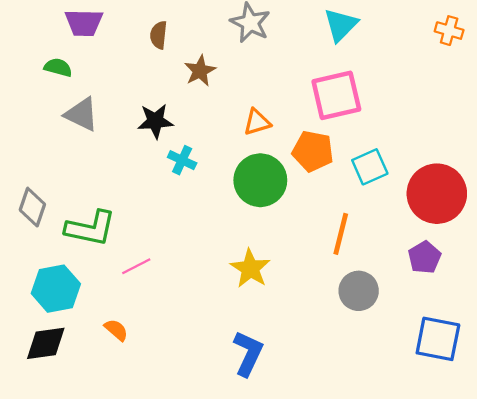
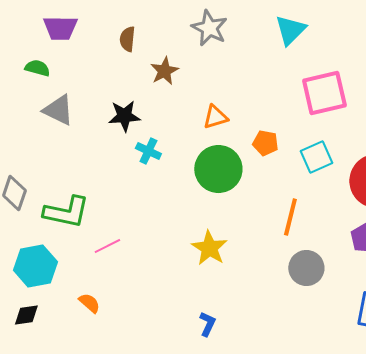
pink square: (336, 95) -> (324, 93), moved
orange pentagon: (313, 151) -> (265, 143), size x0.7
black diamond: (46, 343) -> (26, 315), size x0.7
blue L-shape: (248, 353) -> (207, 324), size x0.6

